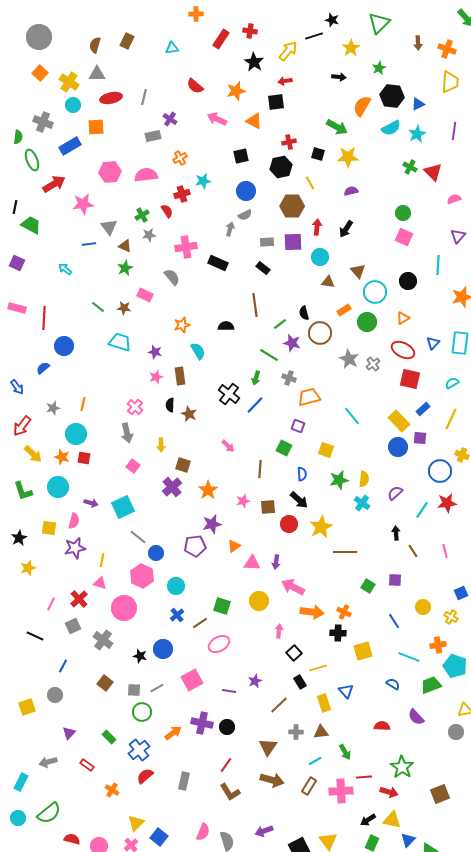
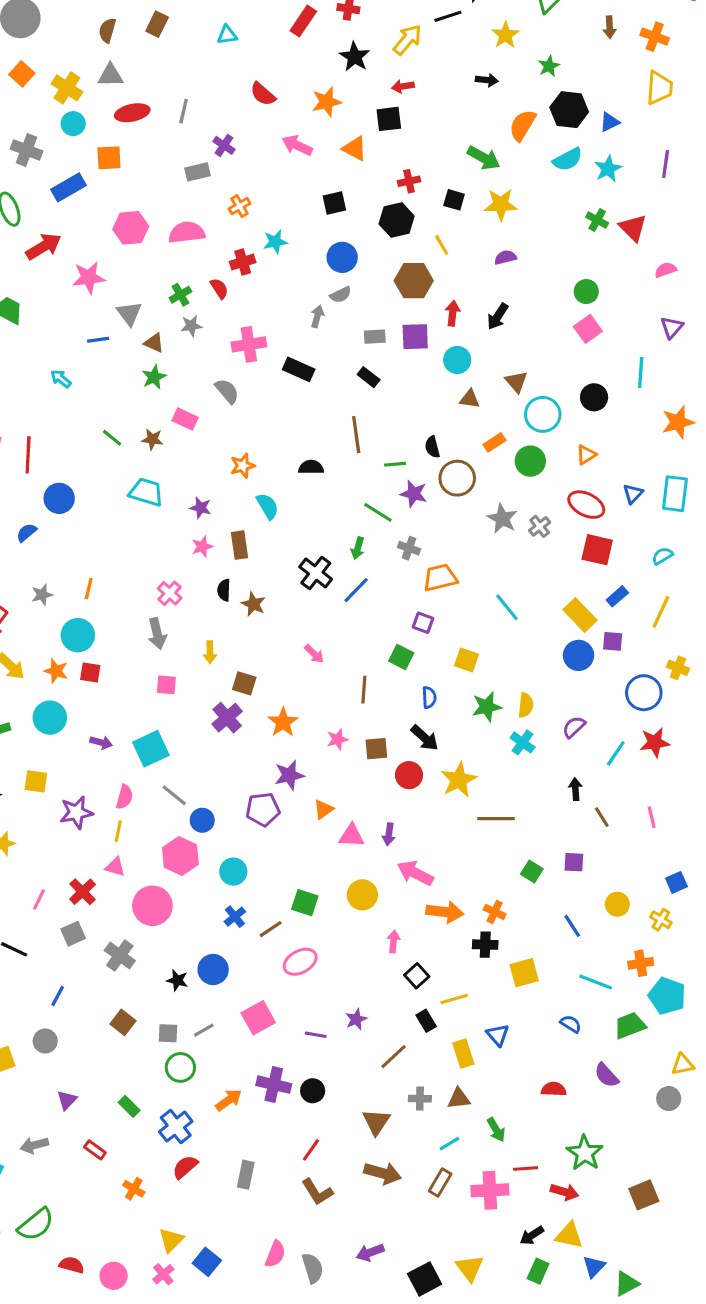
pink square: (404, 237) -> (588, 329), turned 30
green line: (280, 324) -> (395, 464), turned 32
pink square: (133, 466) -> (166, 685), turned -32
pink semicircle: (74, 521) -> (124, 797), moved

